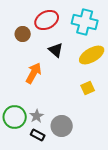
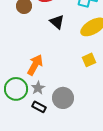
orange arrow: (34, 73) -> (35, 65), moved

